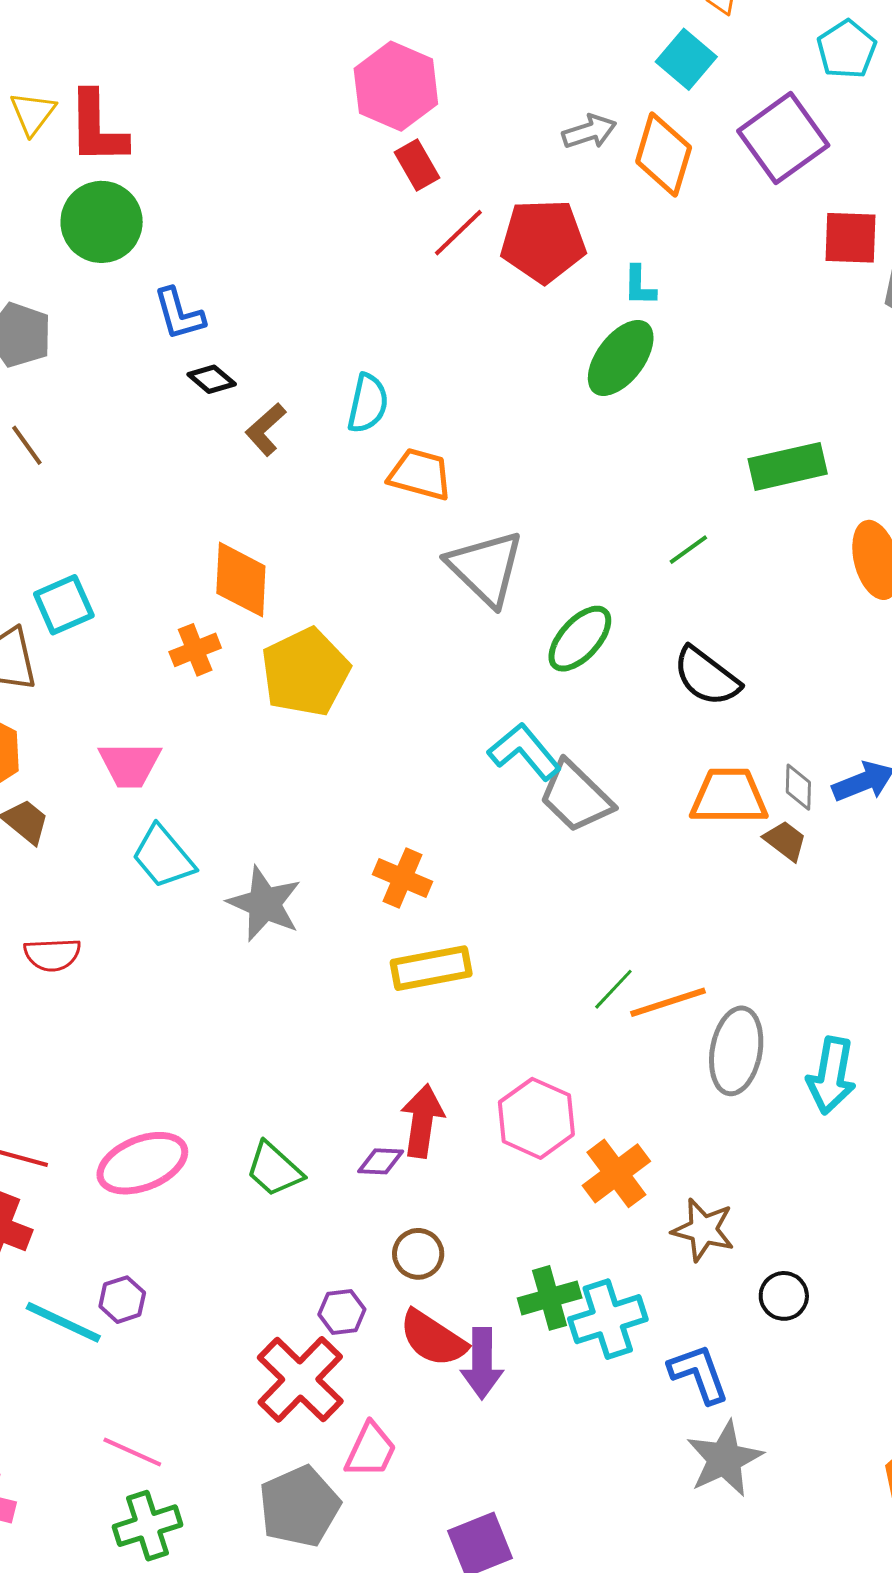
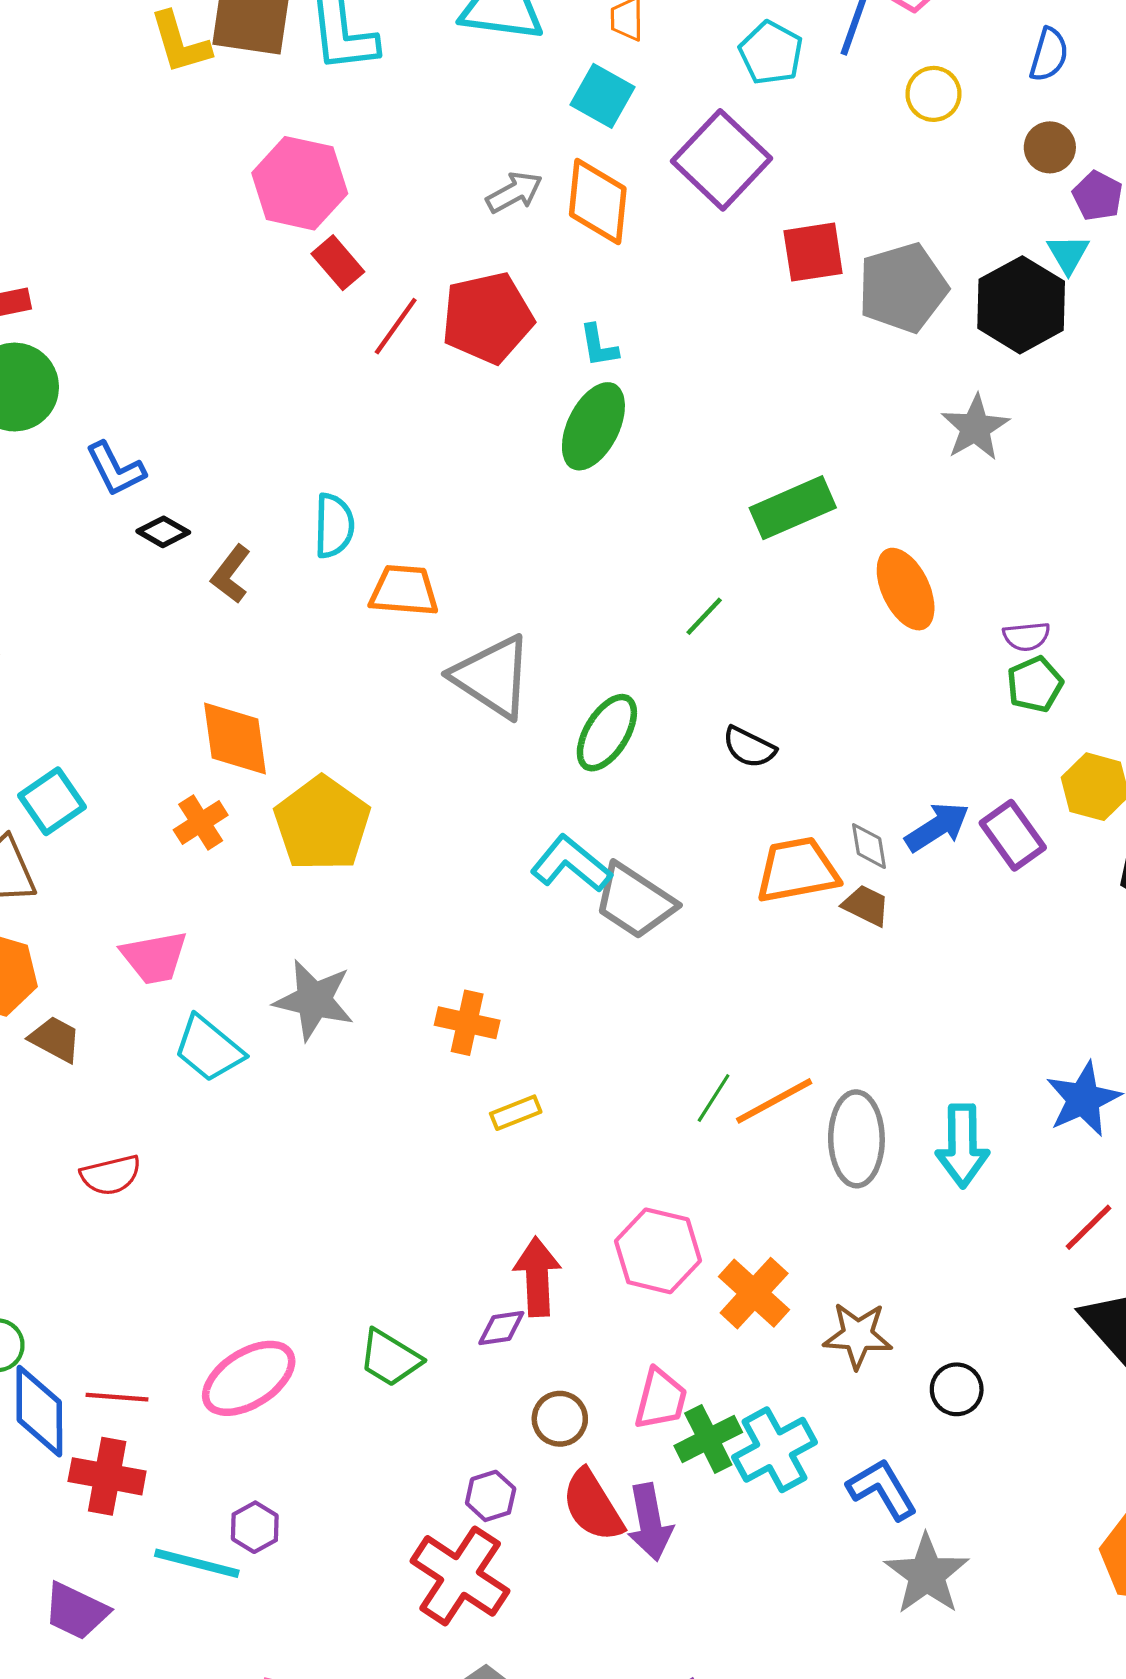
black semicircle: (707, 676) -> (749, 747), size x0.7
gray star: (264, 904) -> (314, 1000), moved
yellow rectangle: (431, 968) -> (516, 1113), size x0.6
red semicircle: (433, 1338) -> (593, 1506), turned 36
pink trapezoid: (371, 1450) -> (661, 1399), moved

